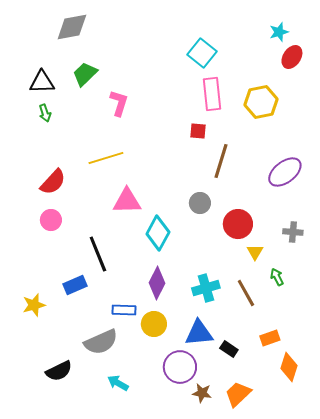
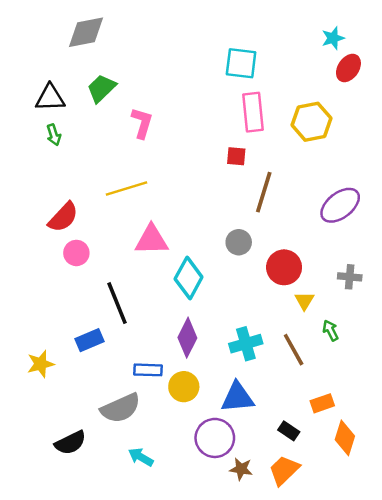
cyan square: (202, 53) -> (241, 63), turned -32
pink circle: (51, 220) -> (76, 253), moved
black rectangle: (229, 349) -> (289, 431), moved

